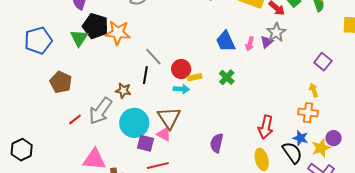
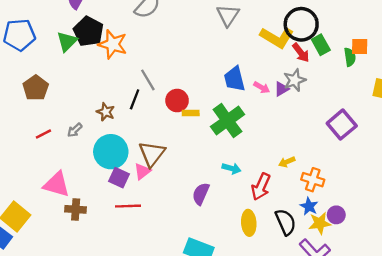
pink arrow: (250, 44) -> (262, 87), turned -88
purple square: (323, 62) -> (342, 125), size x1.4
green cross: (227, 77) -> (227, 121), size x1.8
cyan arrow: (181, 89) -> (231, 168), moved
yellow arrow: (314, 90) -> (287, 162), moved, turned -104
gray arrow: (100, 111) -> (75, 130), size x0.5
pink triangle: (164, 134) -> (142, 171), turned 42
blue star: (300, 138) -> (309, 206), moved

